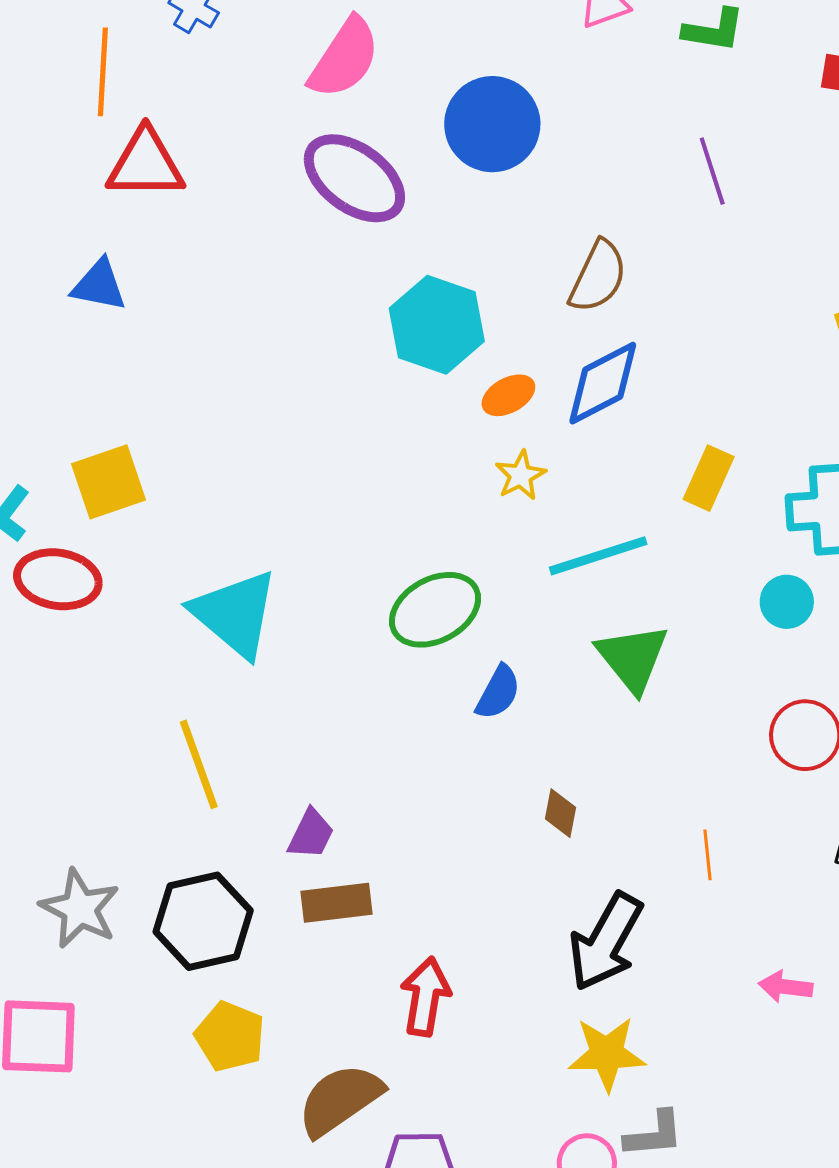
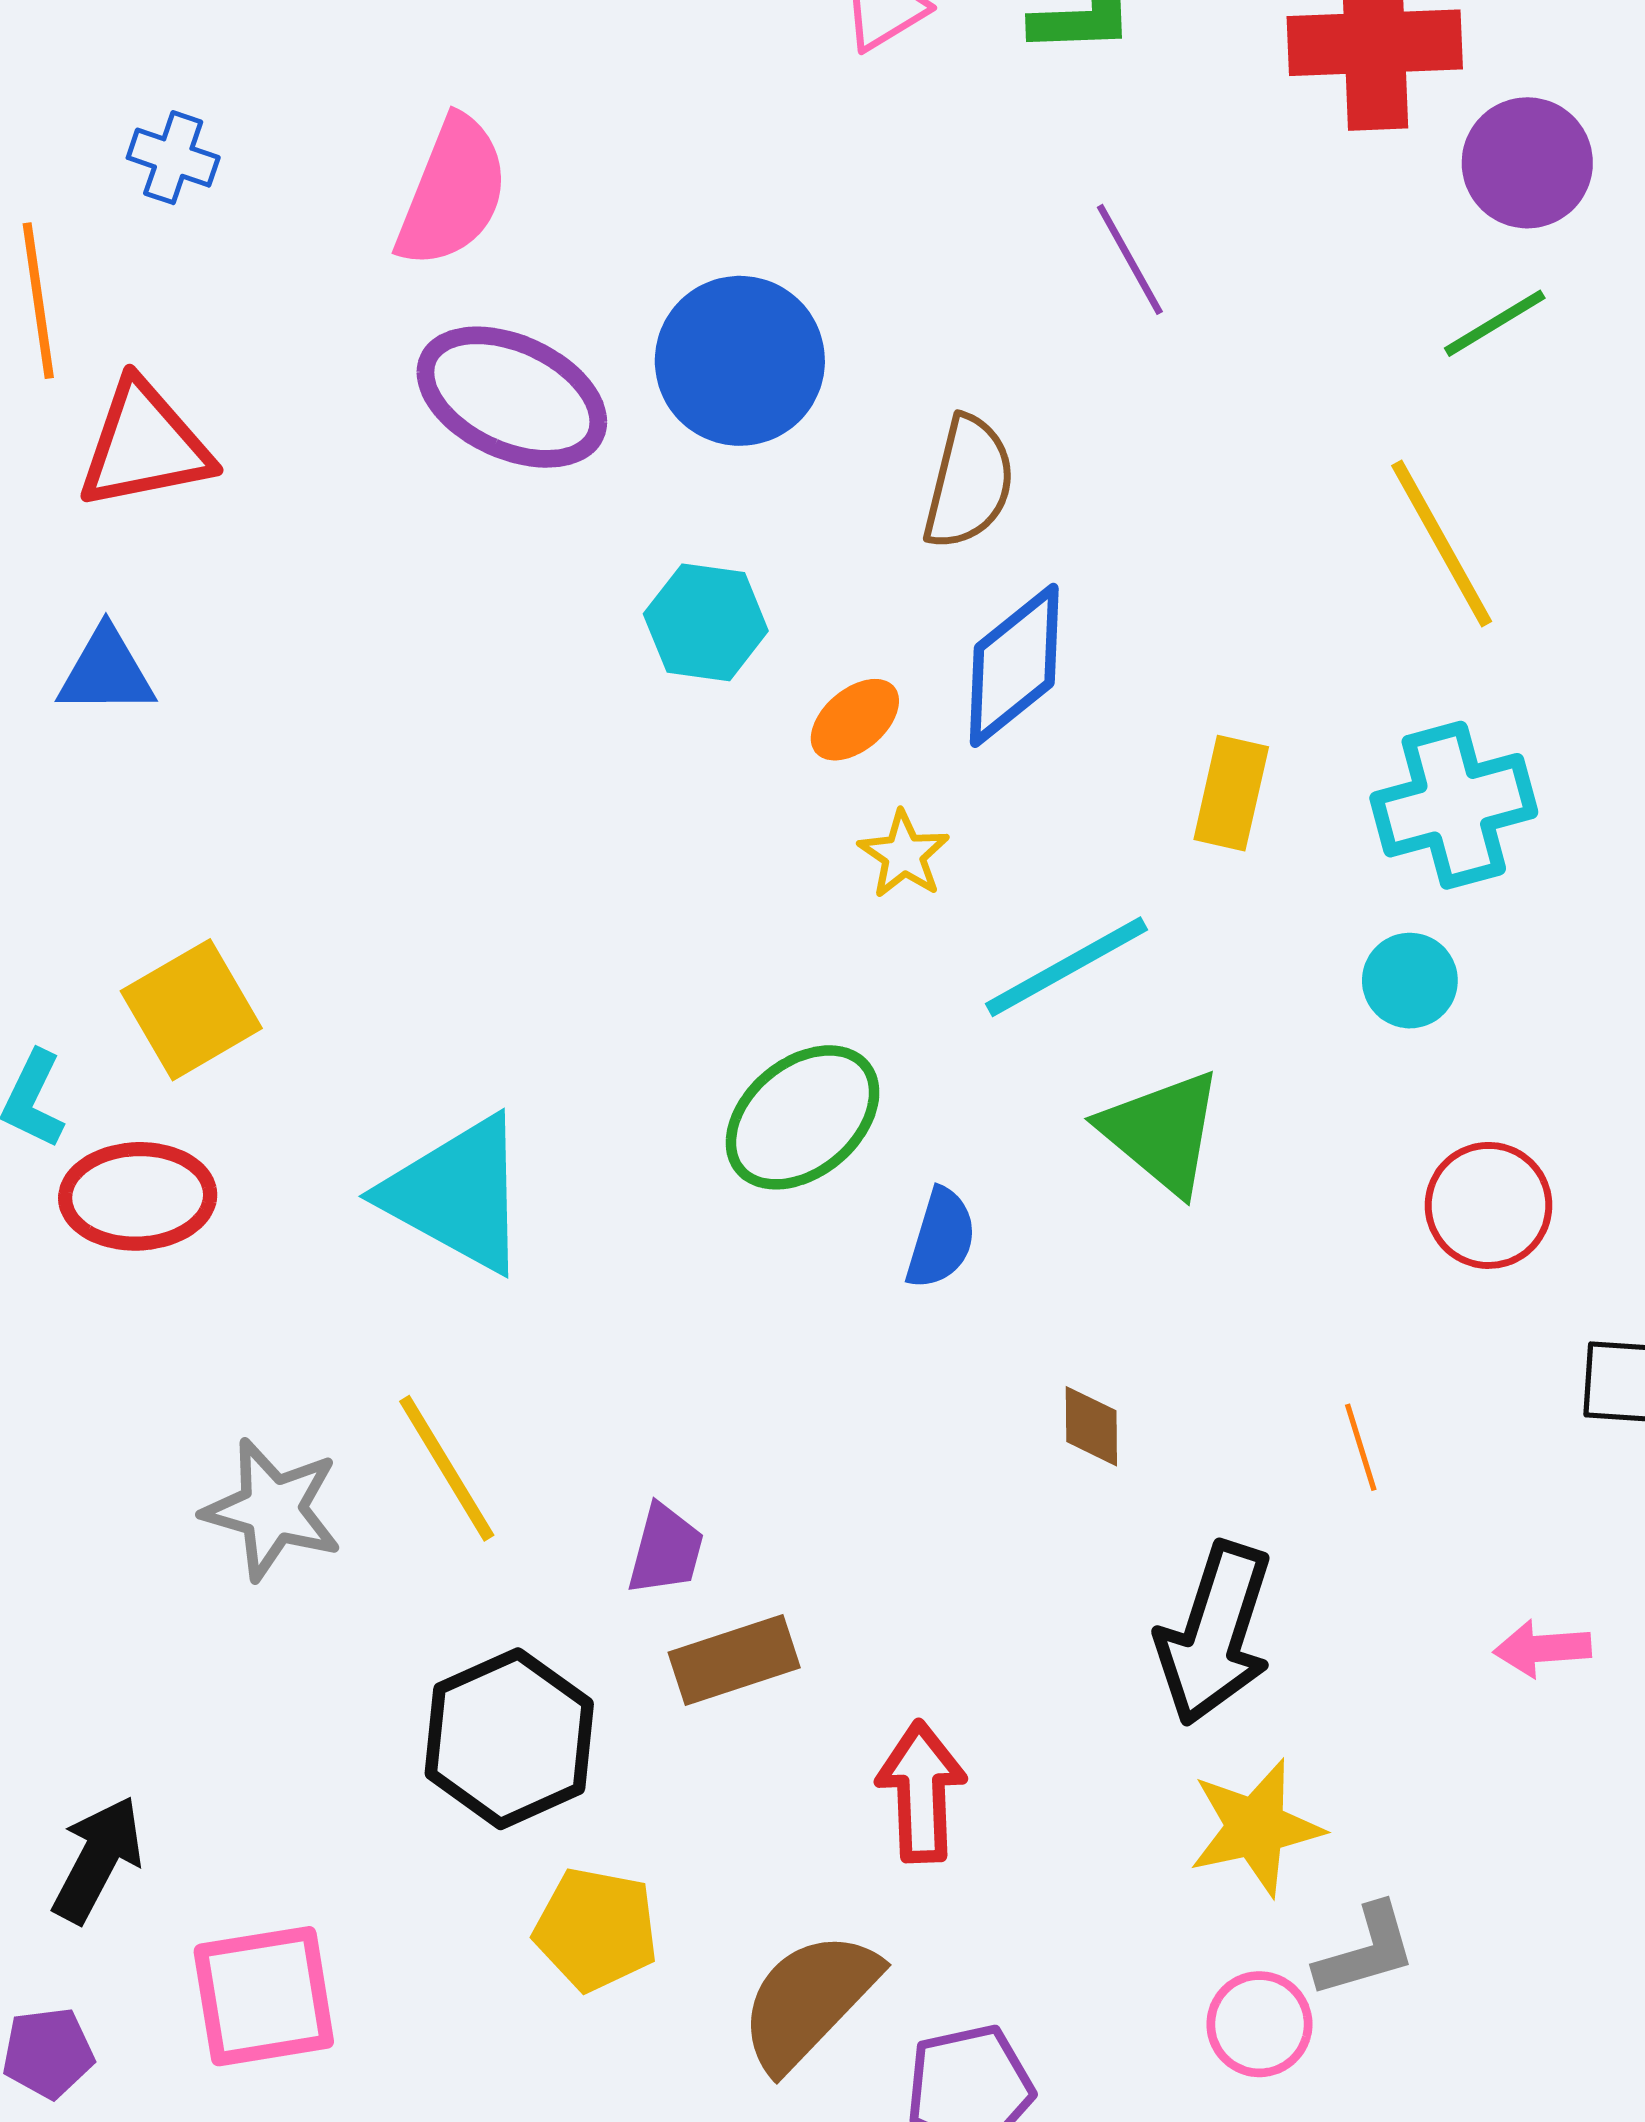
blue circle: (492, 124) -> (740, 361), moved
cyan hexagon: (437, 325) -> (706, 622), size x0.7
gray star: (80, 909) -> (272, 1509), moved

